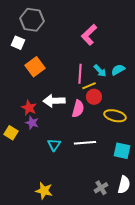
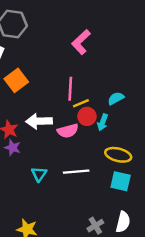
cyan semicircle: (118, 70) -> (116, 98), moved
cyan arrow: (100, 71) -> (103, 122), moved, turned 64
pink semicircle: (78, 109) -> (68, 131), turned 60
yellow ellipse: (115, 116) -> (118, 155), moved

